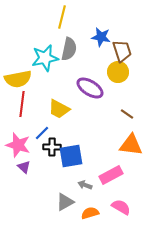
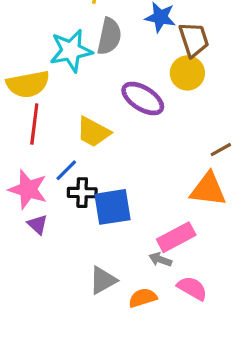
brown line: (127, 114) -> (221, 150), moved, turned -64
gray arrow: (85, 185) -> (160, 260), moved

